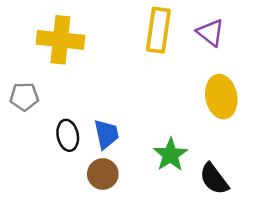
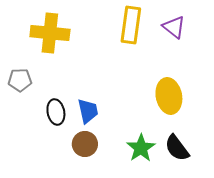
yellow ellipse: (221, 97) -> (169, 96), moved
green star: (170, 155) -> (141, 148), moved

